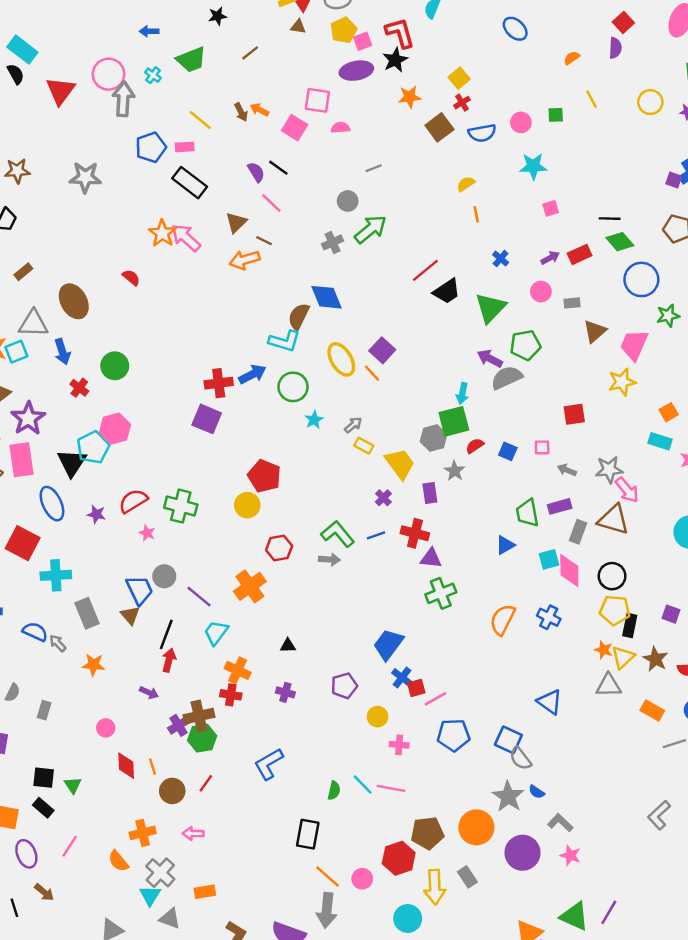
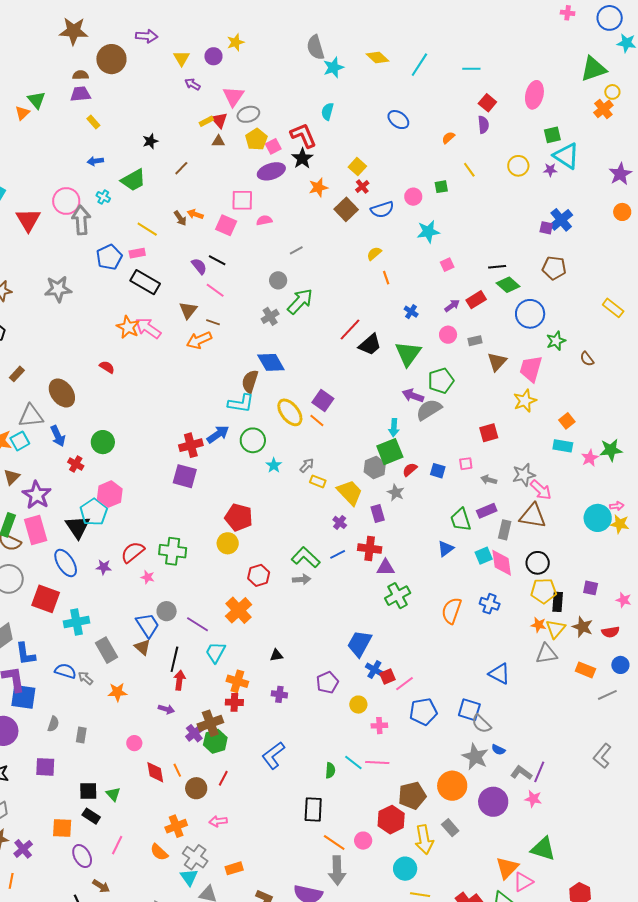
purple line: (609, 912) -> (539, 772), moved

